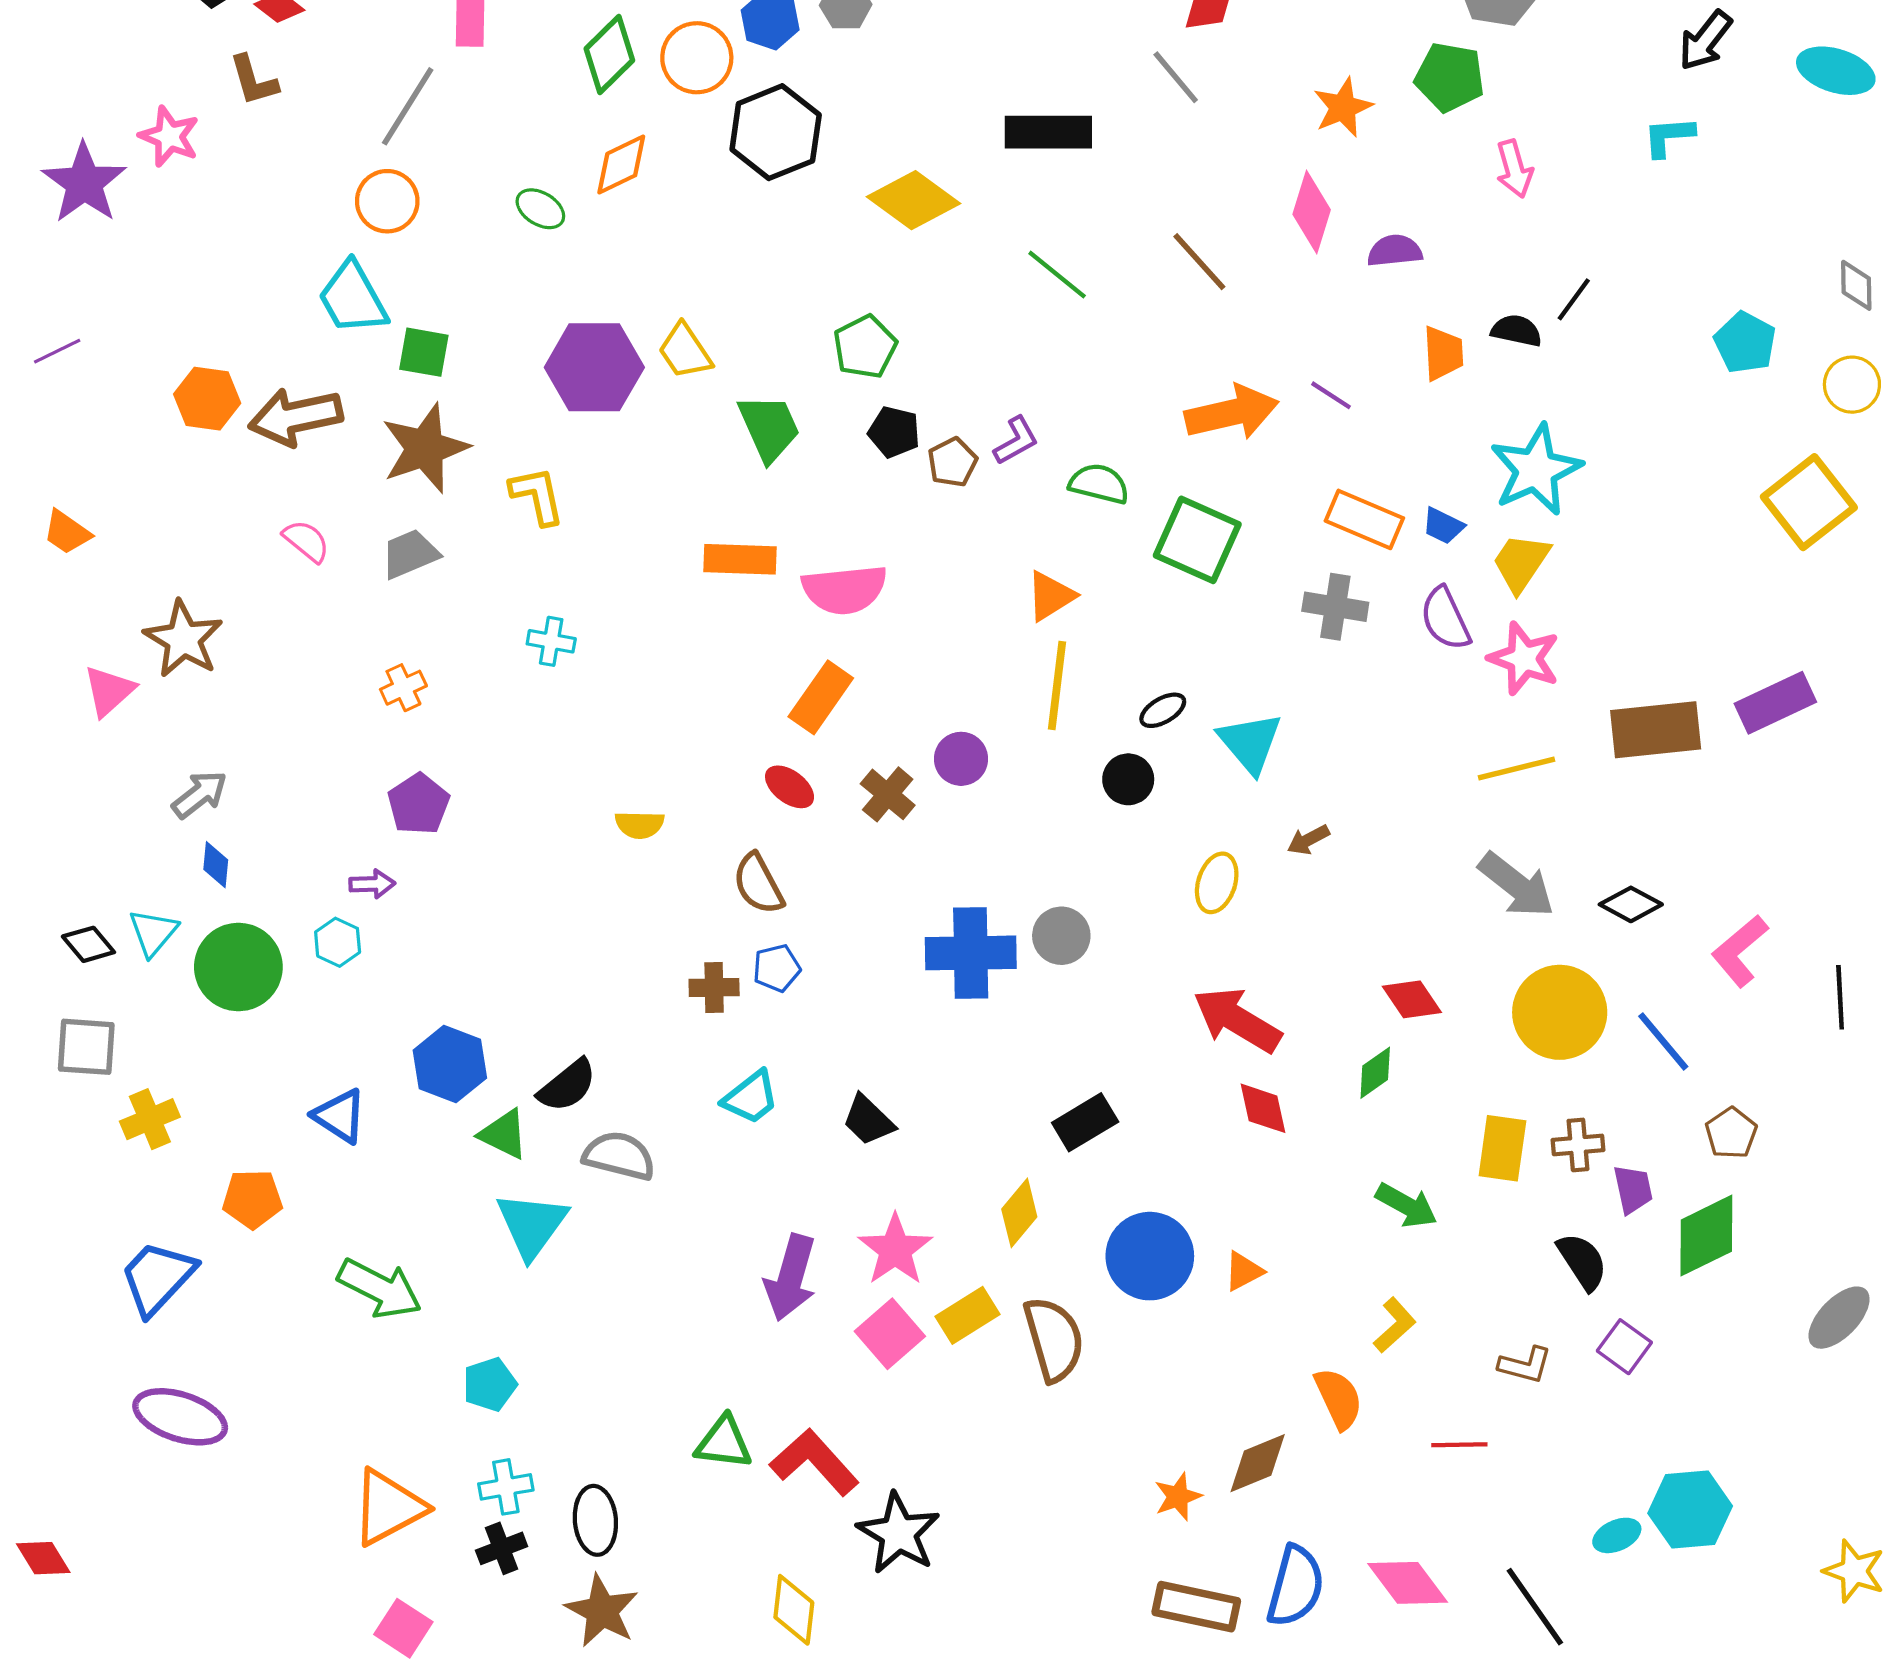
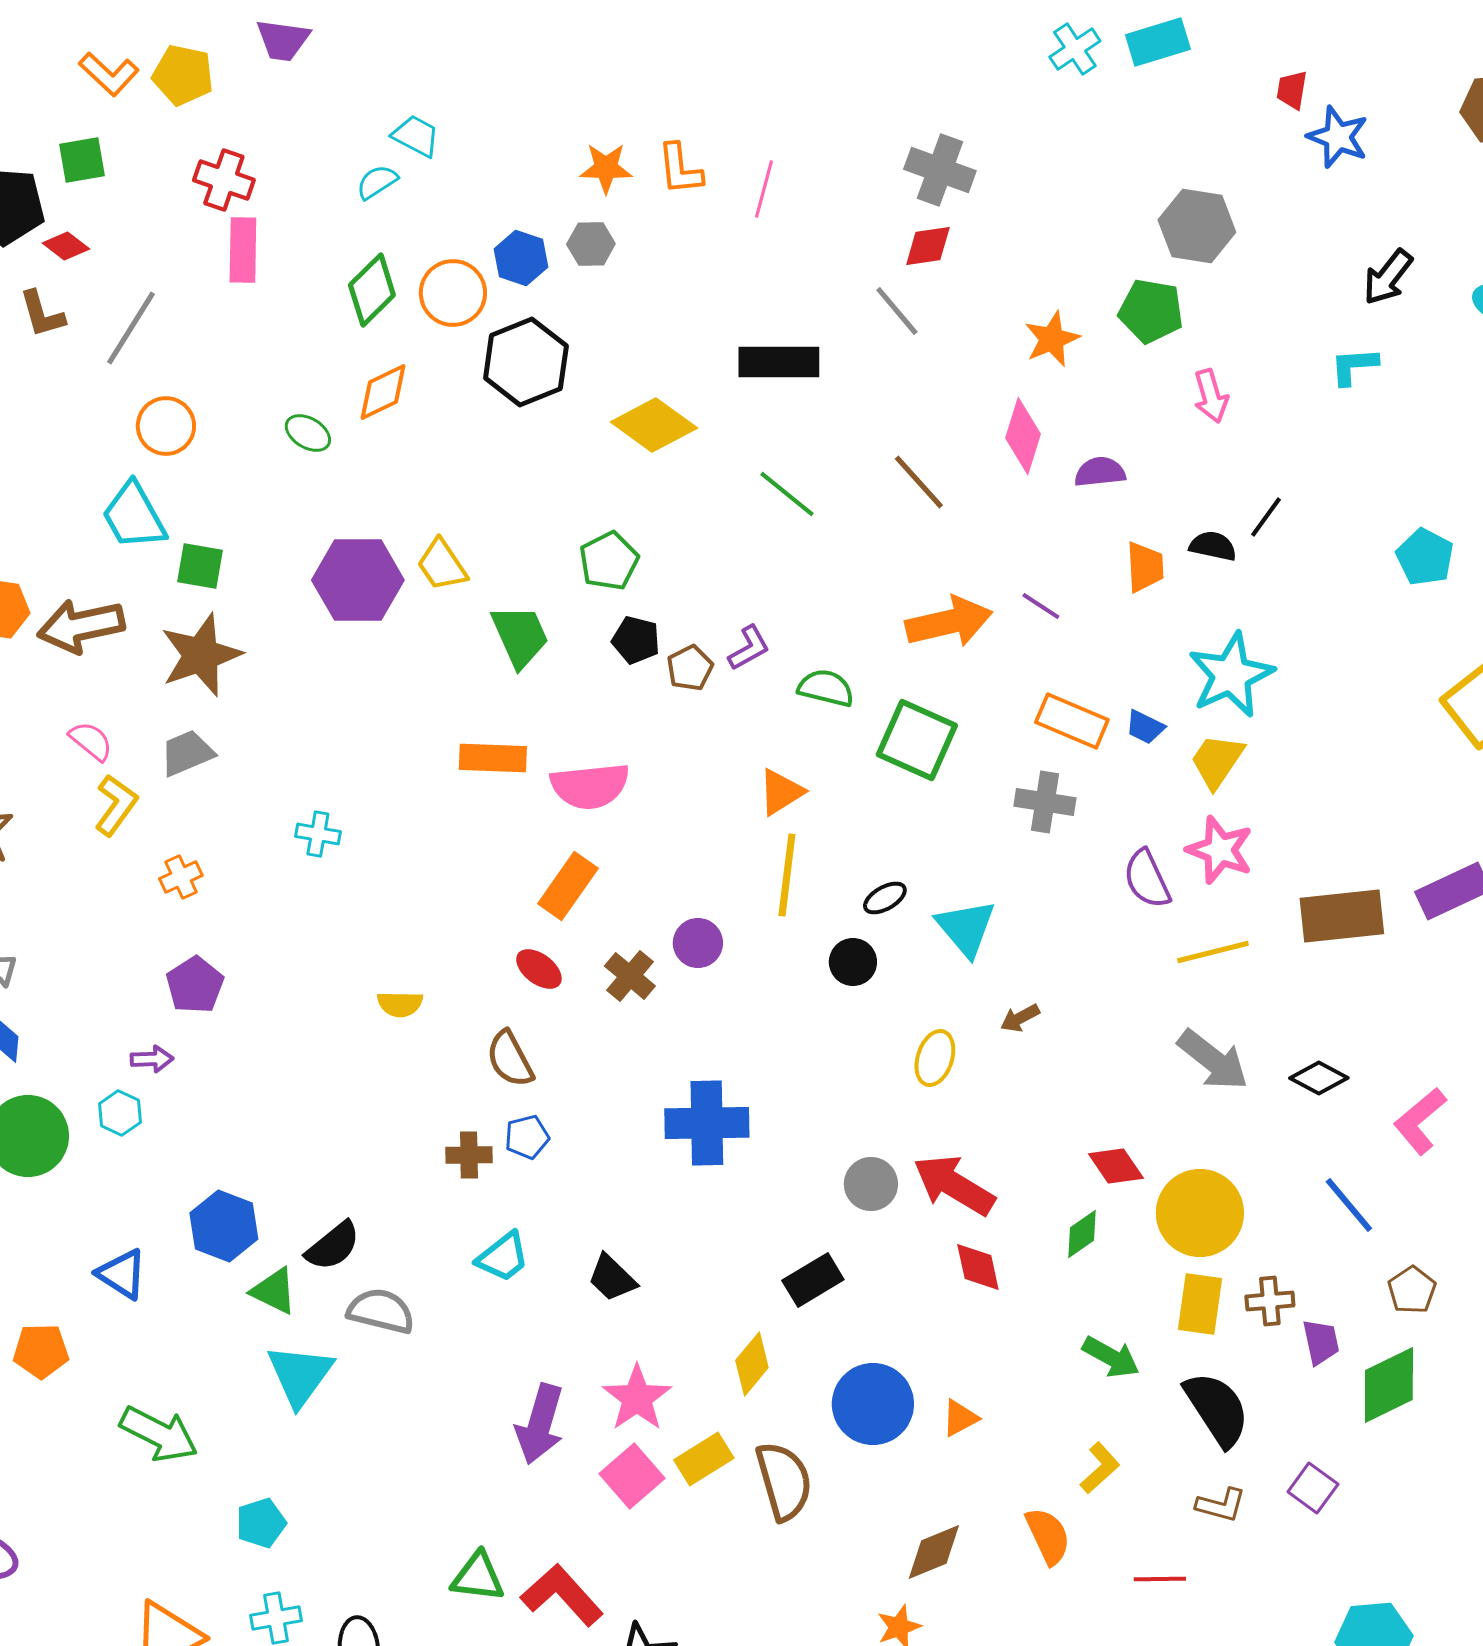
gray line: (408, 106) -> (131, 328), moved
yellow L-shape: (537, 496) -> (116, 805), moved, turned 48
purple semicircle: (1445, 619) -> (1147, 879), moved
gray circle: (1061, 936) -> (871, 1184), moved
yellow circle: (1560, 1012) -> (1200, 1213), moved
black semicircle: (1582, 1261) -> (1217, 1409), moved, size x1.4
brown diamond: (1258, 1463) -> (934, 1552), moved

